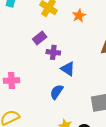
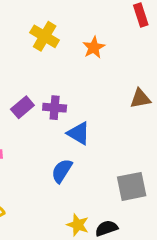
purple rectangle: (40, 38) -> (22, 107), moved

